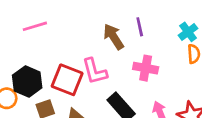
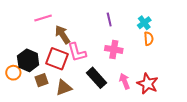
pink line: (35, 26) -> (43, 18), moved
brown arrow: (114, 37) -> (62, 35), moved

